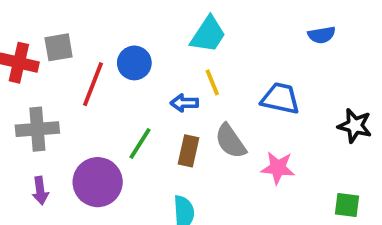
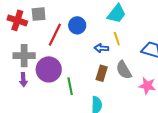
green line: (140, 144) -> (70, 86), moved, turned -48
purple circle: (98, 182) -> (49, 69), moved
purple arrow: (40, 191) -> (23, 80), moved

